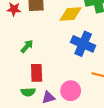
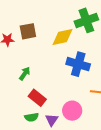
red rectangle: (37, 73) -> (37, 98), turned -42
purple triangle: (48, 97) -> (52, 120), turned -32

